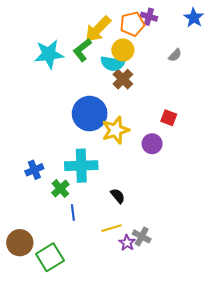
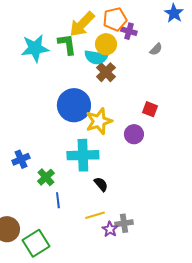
purple cross: (149, 17) -> (129, 31), moved
green L-shape: (82, 50) -> (67, 44), turned 120
cyan cross: (81, 166) -> (83, 155), moved
gray cross: (142, 236) -> (124, 223), turned -36

